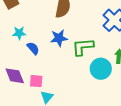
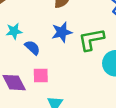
pink square: (36, 81) -> (41, 75), moved

